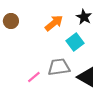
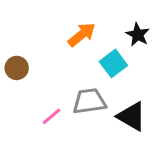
black star: (84, 17) -> (138, 35), moved
brown circle: (11, 21) -> (17, 68), moved

